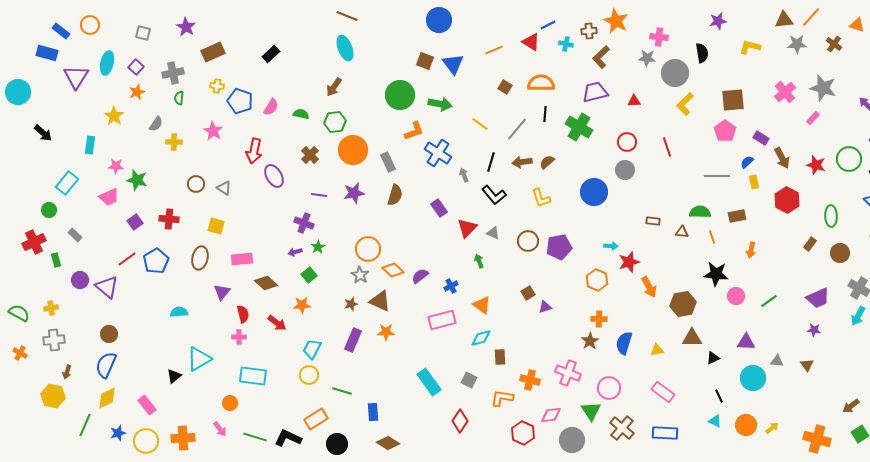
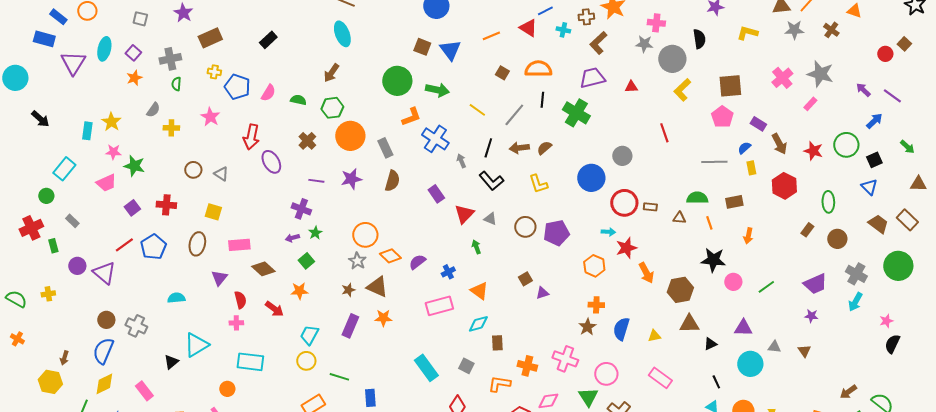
yellow star: (114, 116) -> (111, 122), moved
red circle: (627, 142) -> (624, 203), moved, size x1.4
gray cross: (54, 340) -> (136, 326), moved, turned 30

